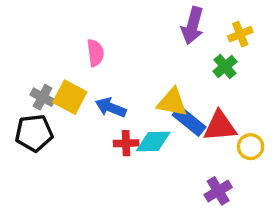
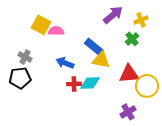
purple arrow: (193, 26) -> (113, 15), turned -145
pink semicircle: (95, 53) -> (56, 31), turned -84
yellow square: (70, 97) -> (41, 25), moved
blue rectangle: (189, 121) -> (94, 47), moved
yellow circle: (251, 147) -> (147, 86), size x1.5

